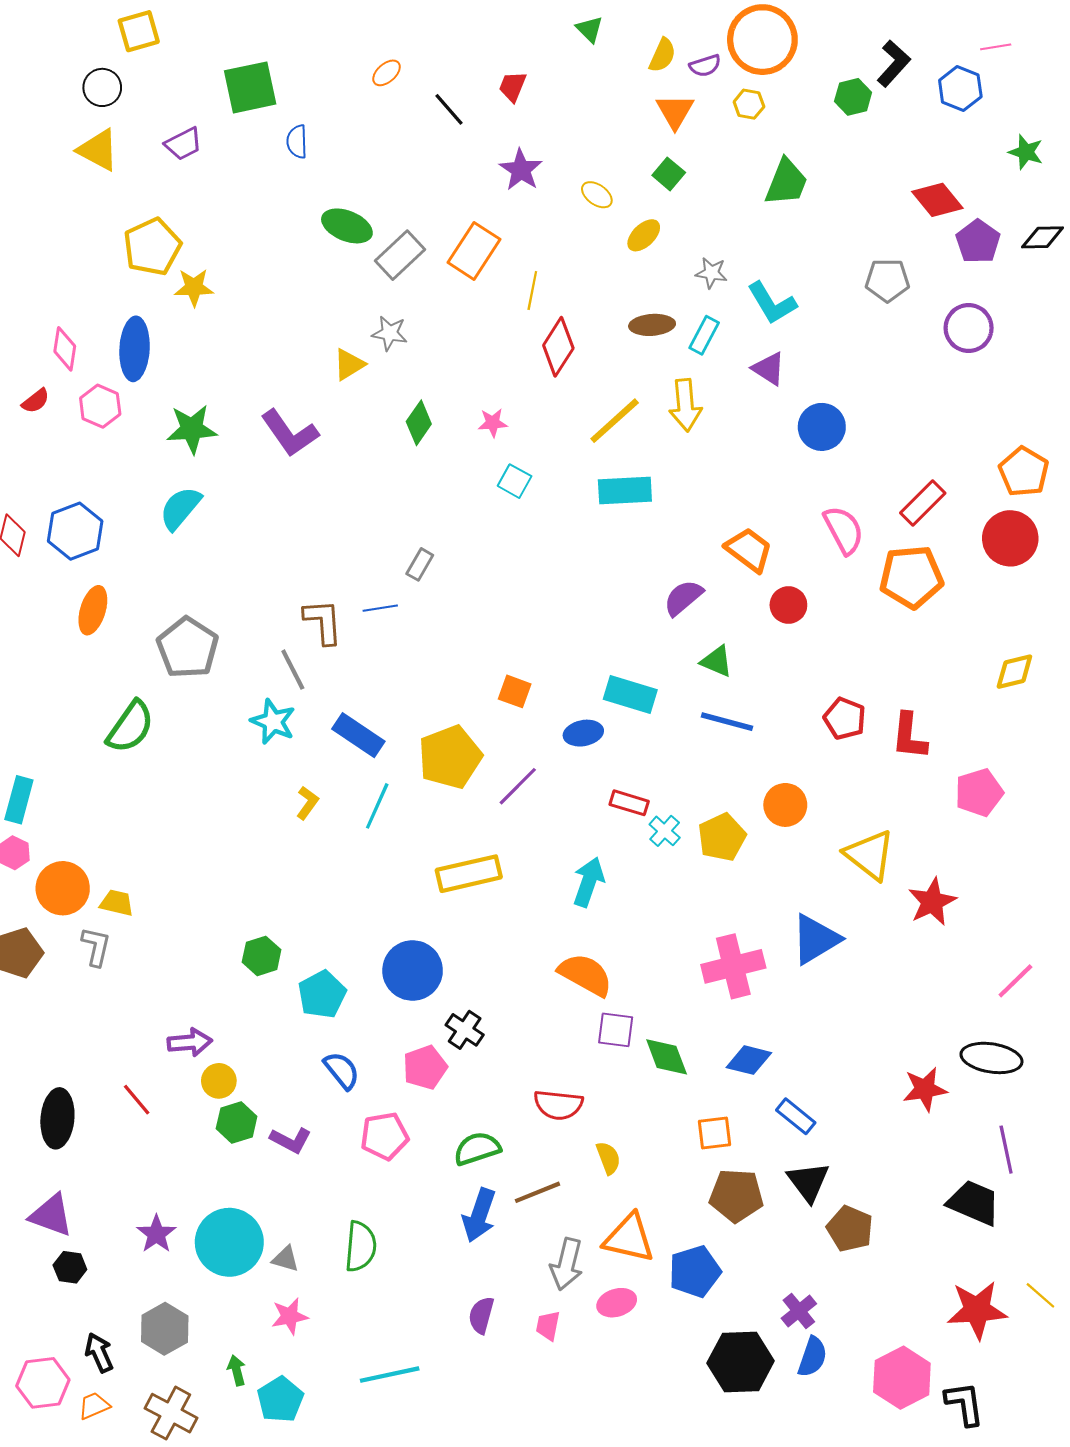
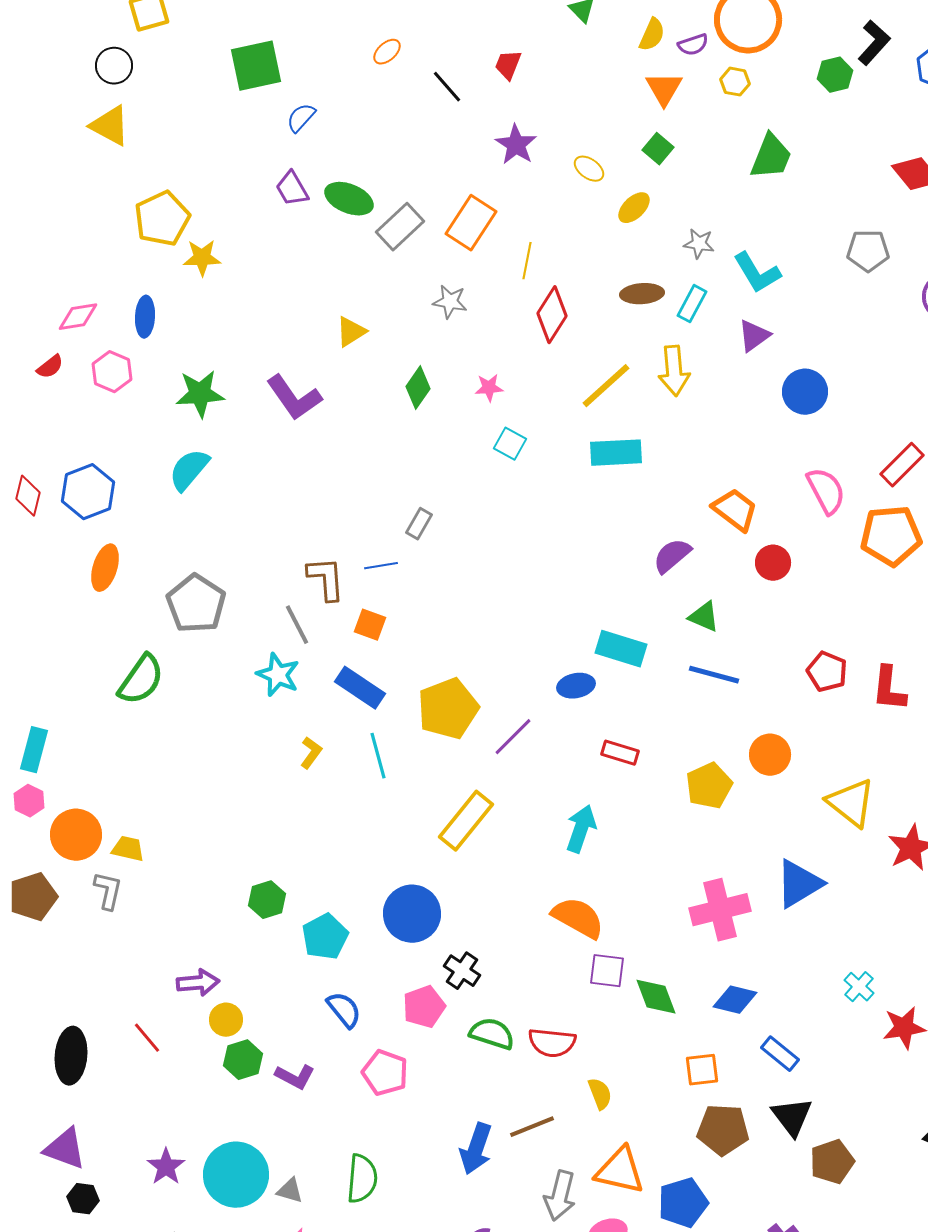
blue semicircle: (297, 142) -> (301, 118), turned 44
purple trapezoid: (183, 144) -> (292, 189), moved, turned 87
gray star: (390, 333) -> (450, 302), moved
pink diamond: (65, 349) -> (78, 317), turned 72
blue ellipse: (135, 349) -> (145, 317), size x0.7
purple triangle: (769, 369) -> (754, 336), turned 51
orange square: (515, 691) -> (370, 625), moved
cyan line: (377, 806) -> (378, 756), turned -39
cyan cross: (665, 831) -> (859, 987), moved
yellow rectangle: (469, 874) -> (466, 821), turned -38
pink pentagon: (384, 1136) -> (385, 1073), turned 30
green semicircle: (477, 1149) -> (492, 1034), moved, turned 36
brown pentagon: (850, 1229) -> (832, 1162), turned 30

